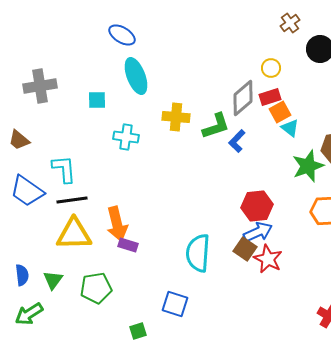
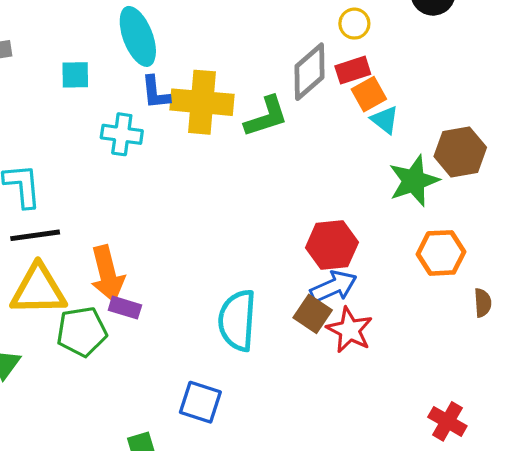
yellow cross: (176, 117) -> (202, 102), size x1.4
blue L-shape: (237, 141) -> (155, 93), moved, turned -50
green pentagon: (96, 288) -> (82, 332), moved

